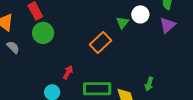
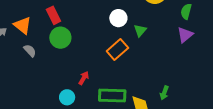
white circle: (140, 14) -> (118, 18), moved

